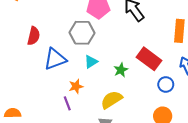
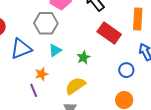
red rectangle: (149, 59) -> (109, 33), moved

